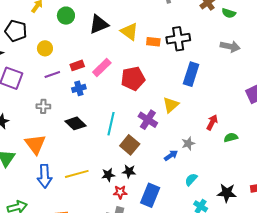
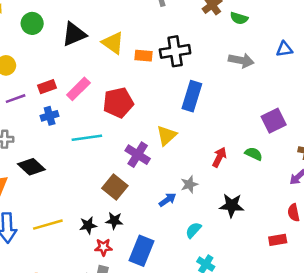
black diamond: (76, 123) -> (31, 167), moved
cyan line: (111, 124) -> (87, 138), moved, turned 70
green semicircle: (231, 137) -> (254, 154), moved, turned 40
black star: (227, 193) -> (232, 205), moved

